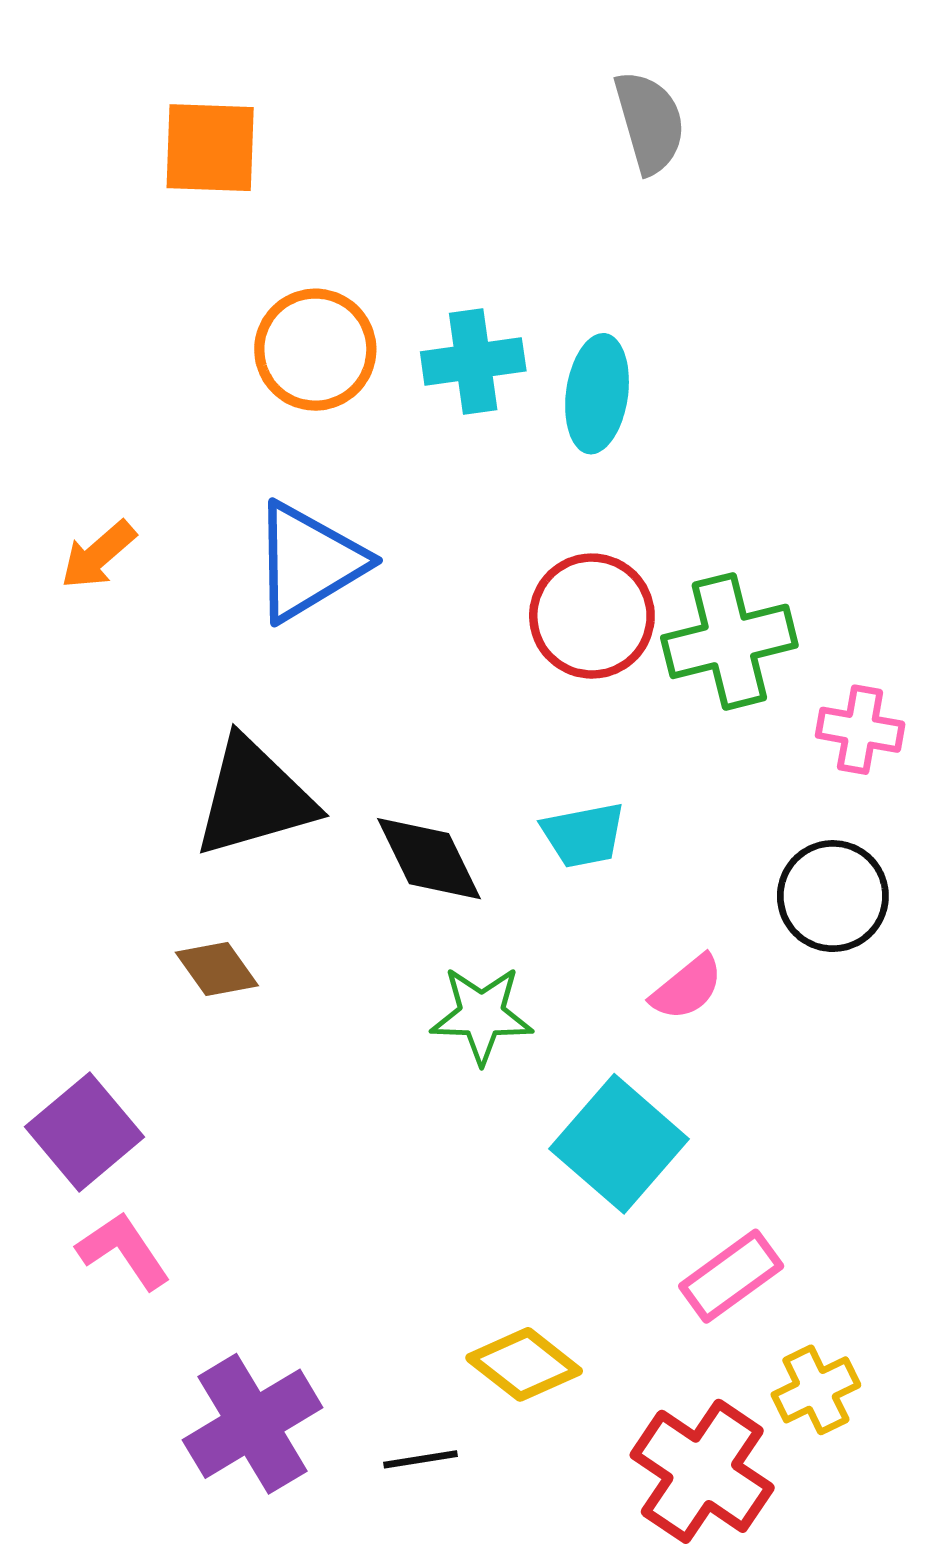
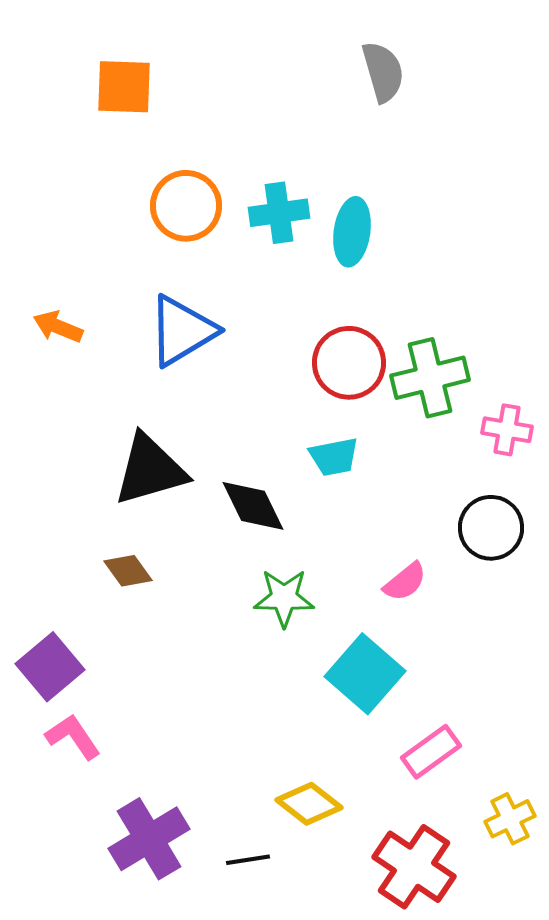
orange arrow: (98, 555) -> (58, 327), turned 63
cyan trapezoid: (583, 835) -> (334, 457), moved
yellow cross: (816, 1390) -> (510, 819), moved

